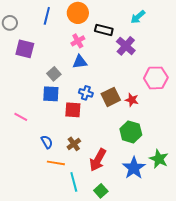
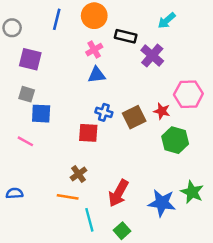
gray square: (54, 74) -> (27, 94), moved, turned -32
blue square: (51, 94) -> (41, 114), moved
red star: (132, 100) -> (162, 111), moved
green hexagon: (131, 132) -> (175, 140), moved
blue semicircle: (47, 142) -> (14, 193), moved, turned -64
brown cross: (74, 144) -> (79, 174), moved
blue star: (134, 168) -> (162, 203), turned -30

